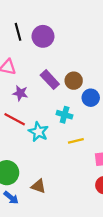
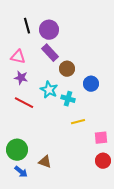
purple rectangle: (50, 80) -> (50, 53), moved
brown circle: (74, 81) -> (67, 69), moved
purple star: (20, 93) -> (21, 78), moved
cyan star: (38, 132) -> (49, 90), moved

